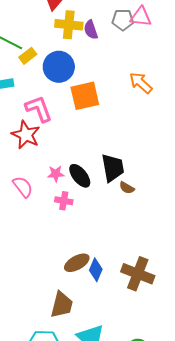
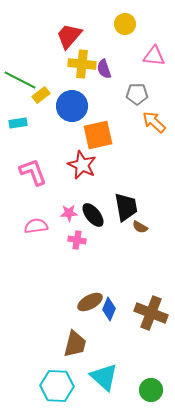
gray pentagon: (123, 20) -> (137, 94), moved
pink L-shape: (39, 109) -> (33, 172), moved
red star: (26, 135) -> (82, 165), moved
pink semicircle: (23, 187) -> (36, 226), turned -60

